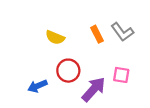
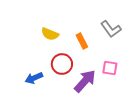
orange rectangle: (97, 34) -> (82, 41), moved

